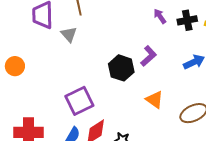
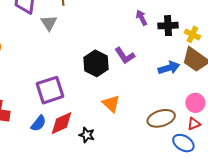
purple L-shape: (149, 56) -> (125, 56), turned 90
orange triangle: (155, 100) -> (111, 104), moved

